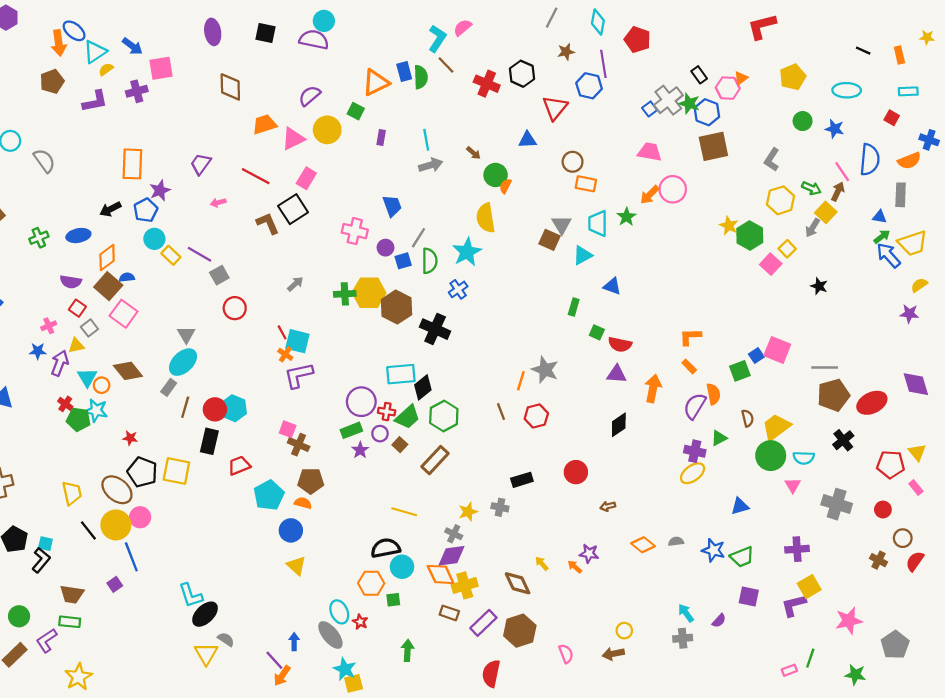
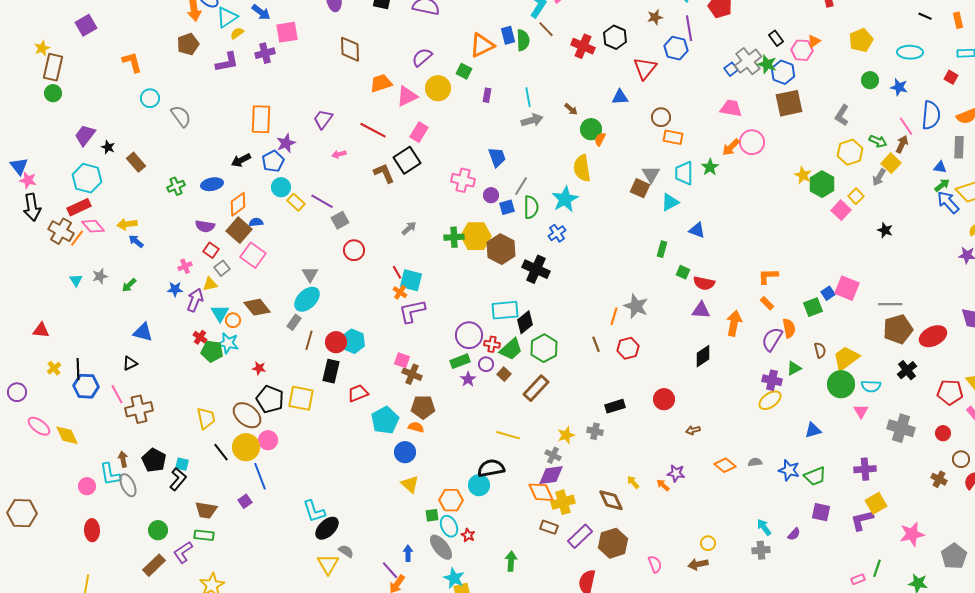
cyan circle: (402, 567) -> (479, 485), moved
orange hexagon: (371, 583) -> (451, 500), moved
green square: (393, 600) -> (432, 515), moved

